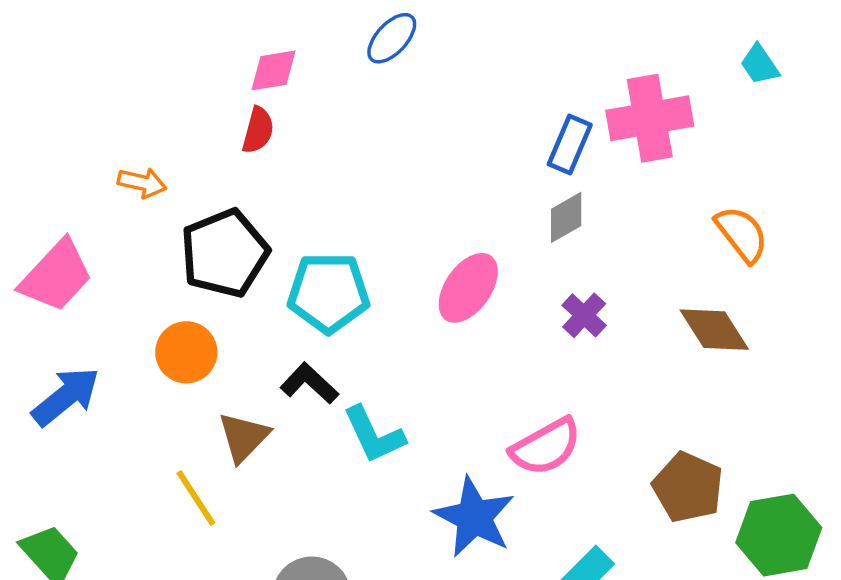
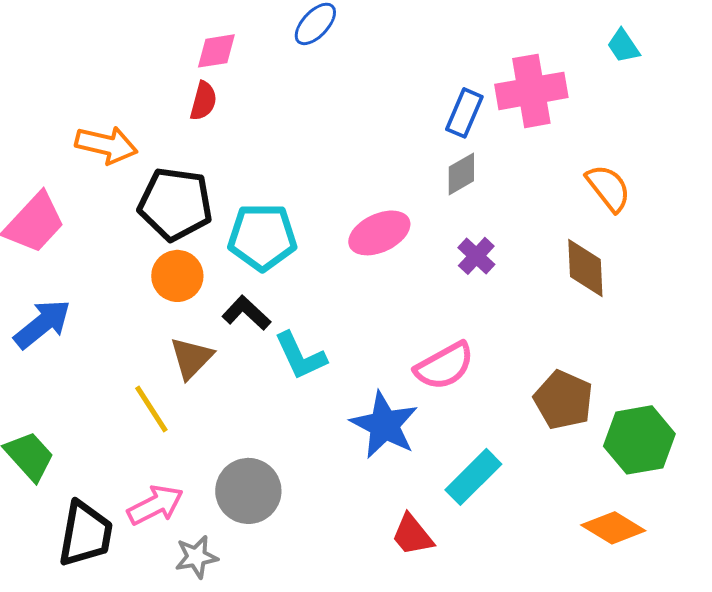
orange arrow: (142, 183) -> (106, 145), size x1.5
black pentagon: (225, 253) -> (175, 204), turned 30
pink ellipse: (468, 288) -> (379, 233), turned 30
brown diamond: (714, 330) -> (585, 268), turned 30
orange circle: (186, 352) -> (177, 276), moved

